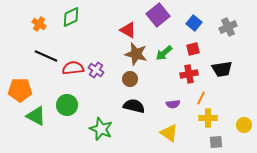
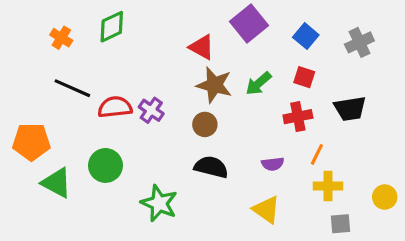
red square: (193, 49) -> (304, 77), turned 32

